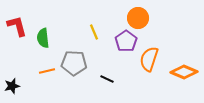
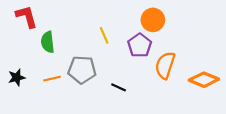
red L-shape: (17, 26) -> (27, 17), moved
black star: (12, 86) -> (17, 77), moved

